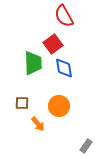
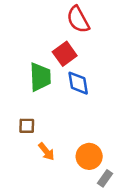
orange circle: (59, 106) -> (89, 156), moved

